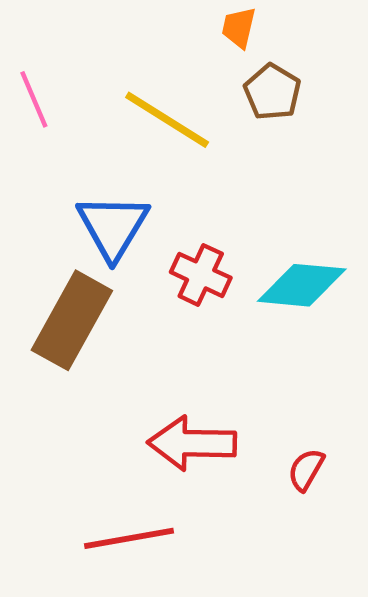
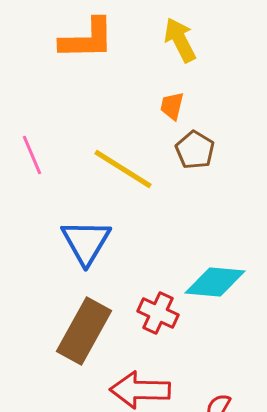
red cross: (201, 275) -> (158, 313), moved
brown rectangle: (72, 320) -> (84, 331), moved

